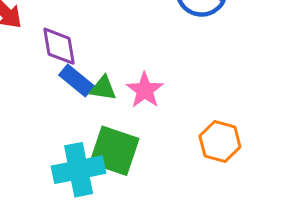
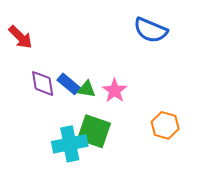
purple diamond: (59, 46) -> (43, 83), moved

